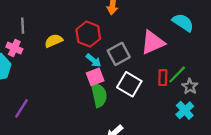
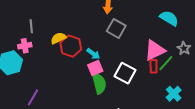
red hexagon: (88, 34) -> (71, 46), moved
pink triangle: (153, 43) -> (155, 50), moved
pink cross: (14, 48) -> (25, 46), turned -32
gray square: (119, 54) -> (116, 28), moved, turned -30
gray star: (190, 86) -> (184, 48), moved

